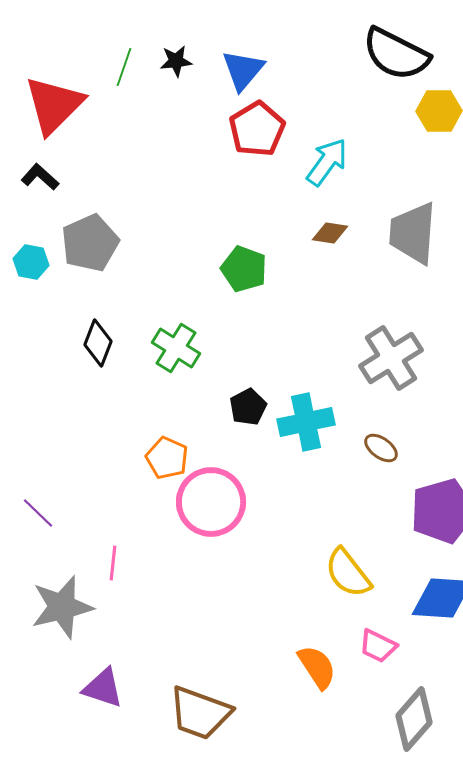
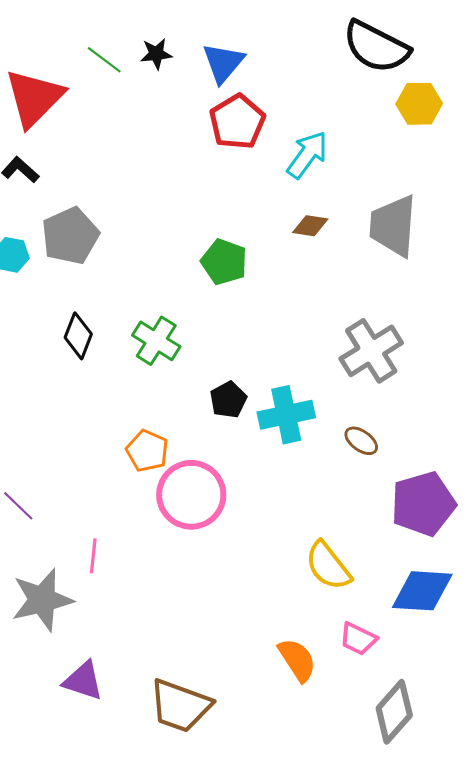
green line: (124, 67) -> (104, 60), turned -72

